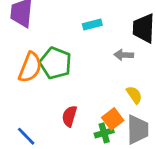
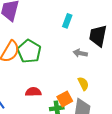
cyan rectangle: (92, 25) -> (67, 21), moved, turned -64
red semicircle: (69, 116) -> (33, 92), turned 63

